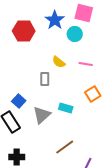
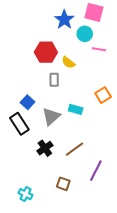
red hexagon: (24, 31) -> (46, 52), moved
pink line: (86, 64) -> (99, 49), moved
black cross: (17, 157) -> (45, 148), moved, turned -35

